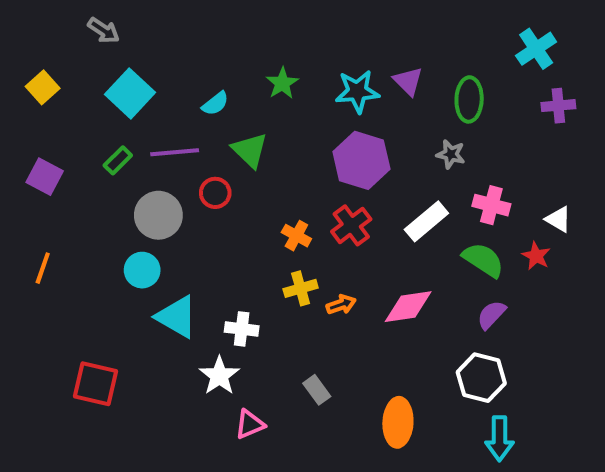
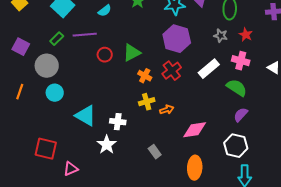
green triangle: (250, 150) -> (132, 53), moved, turned 48
gray circle: (158, 215) -> (47, 66), moved
red star: (536, 256) -> (246, 35), moved
cyan circle: (142, 270) -> (55, 93), moved
pink diamond: (408, 307) -> (195, 130), moved
pink triangle: (250, 424) -> (71, 169), moved

